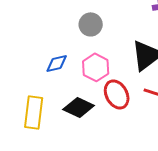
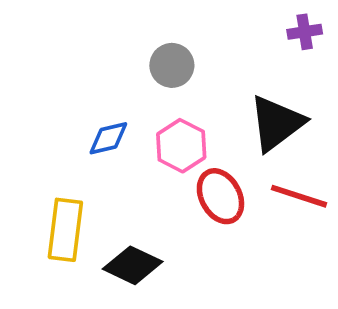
black diamond: (79, 107) -> (133, 265), moved

